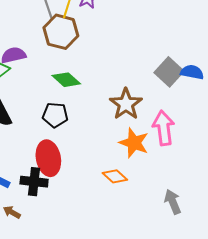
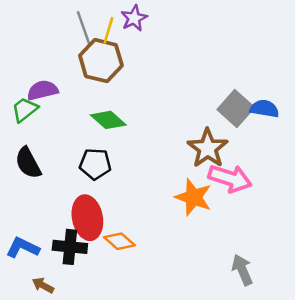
brown star: (126, 104) -> (208, 148), moved
pink arrow: (164, 128) -> (230, 178), turned 116
orange diamond: (115, 176) -> (119, 241), moved

